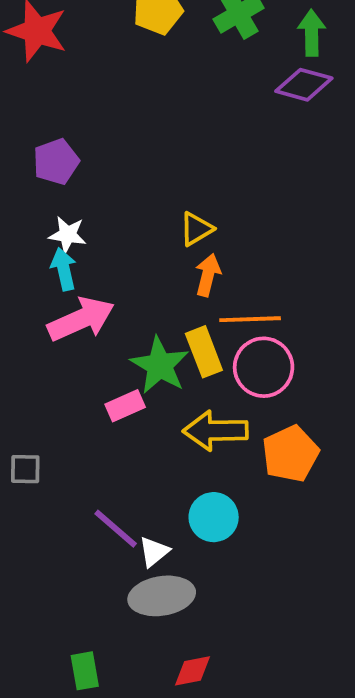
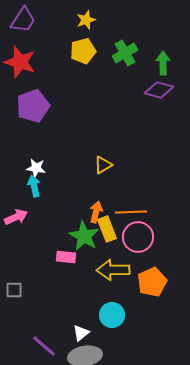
purple pentagon: (56, 162) -> (33, 106), moved, size x1.4
orange arrow: (208, 275) -> (96, 212), moved
pink arrow: (81, 319) -> (16, 217), moved, size x0.7
pink rectangle: (125, 406) -> (66, 257), turned 30
purple line: (116, 529) -> (44, 346), moved

